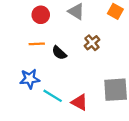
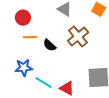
red circle: (41, 15) -> (23, 18), moved
brown cross: (92, 43) -> (78, 37), size x1.5

